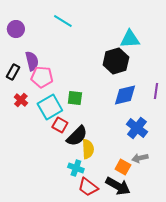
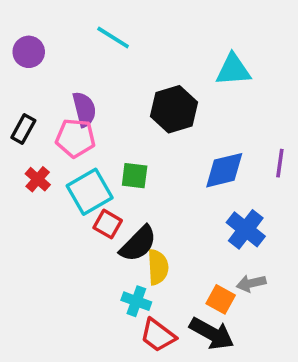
purple semicircle: (32, 61) -> (84, 109), moved
black hexagon: (116, 61) -> (174, 109), moved

